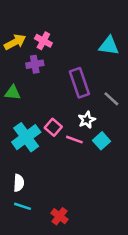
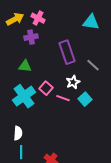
green triangle: (13, 93) -> (25, 66), moved
cyan line: (22, 206) -> (21, 152), turned 72

